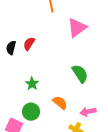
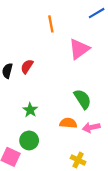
orange semicircle: (60, 103) -> (68, 123), moved, turned -35
pink arrow: (88, 112) -> (91, 127), moved

